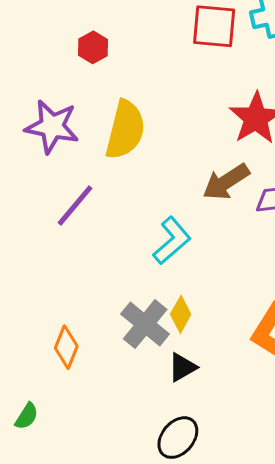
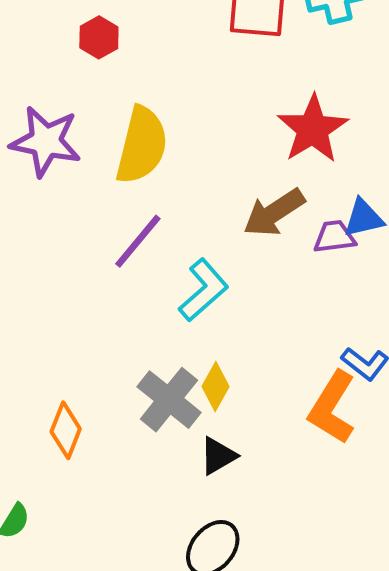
purple line: (75, 205) -> (138, 241), moved

